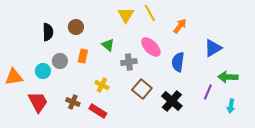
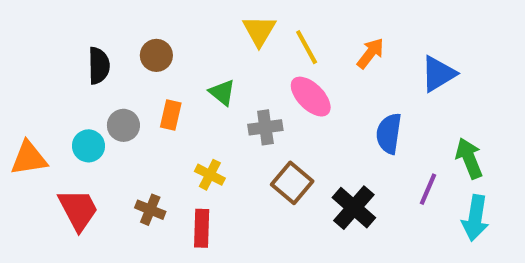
yellow line: (150, 13) -> (307, 47), moved
blue triangle: (213, 48) -> (438, 74), moved
blue semicircle: (178, 62) -> (389, 134), moved
green arrow: (228, 77) -> (469, 158), turned 66
cyan arrow: (231, 106) -> (475, 218), size x1.5
red rectangle: (98, 111) -> (202, 228), turned 60

